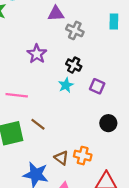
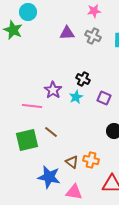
gray cross: (75, 30) -> (93, 36), moved
purple star: (37, 54) -> (53, 90), moved

